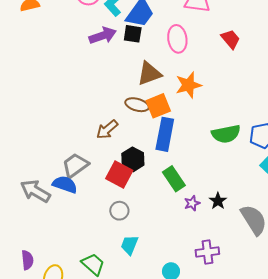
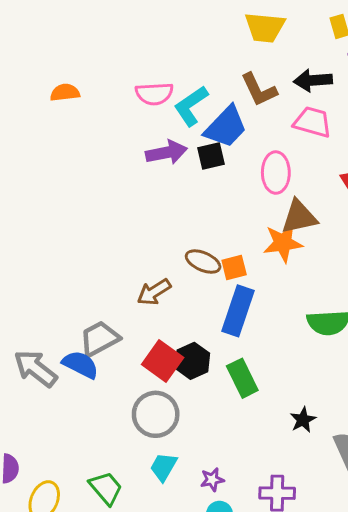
black square: (133, 34) -> (211, 156), turned -30
brown triangle: (149, 73) -> (299, 217), moved
orange square: (158, 106) -> (234, 267), size x0.7
black hexagon: (133, 159) -> (192, 361), moved
purple star: (192, 203) -> (212, 480), moved
gray circle: (119, 211) -> (156, 414), size x1.6

